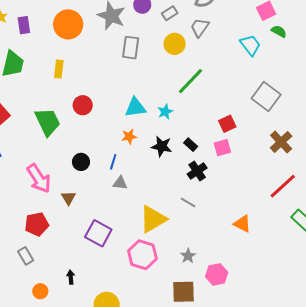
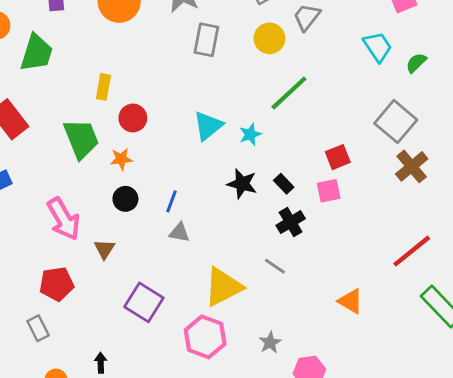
green semicircle: (279, 31) -> (416, 63), moved, turned -77
yellow rectangle: (59, 69) -> (103, 87), moved
cyan triangle: (135, 107) -> (208, 126), turned -35
orange star: (129, 137) -> (121, 159), moved
brown cross: (281, 142) -> (412, 166), moved

